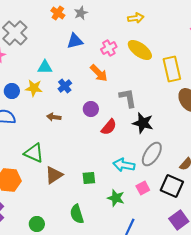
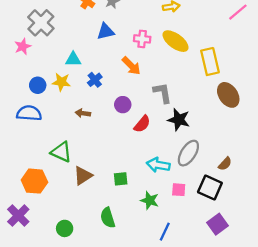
pink cross: (109, 48) -> (142, 39), turned 35
pink square: (143, 188) -> (179, 190), turned 32

